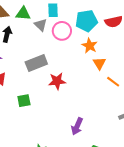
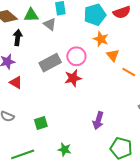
pink circle: (62, 31) -> (76, 56), moved
green square: (24, 101) -> (41, 123), moved

